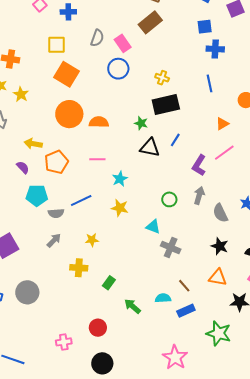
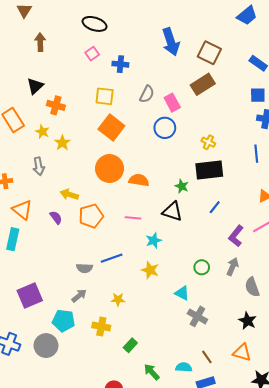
black triangle: (150, 148) -> (172, 211), moved
cyan pentagon: (37, 195) -> (64, 321), moved

